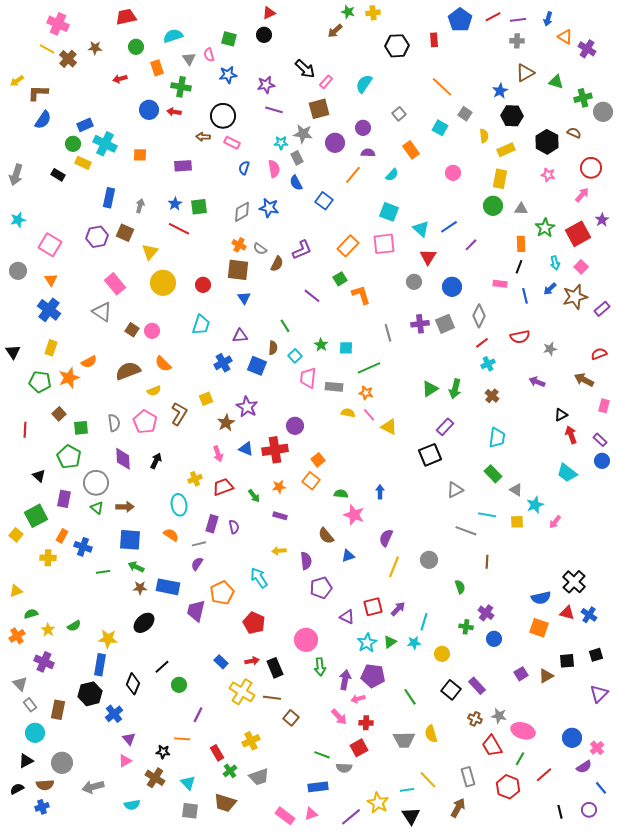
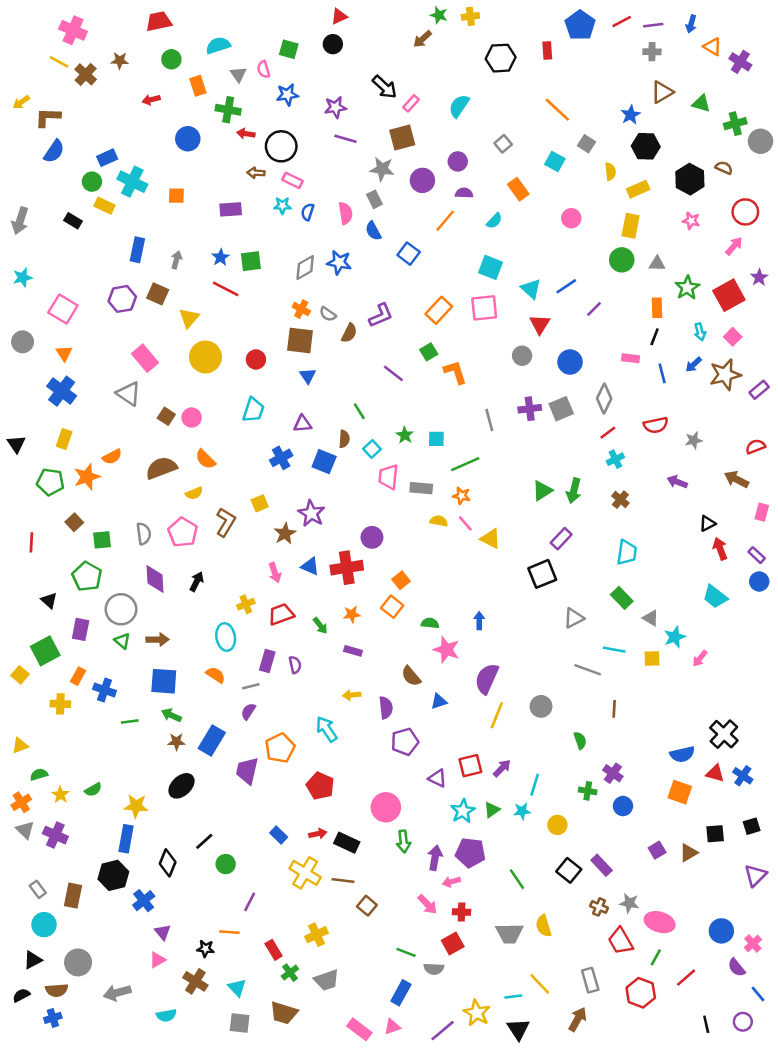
red arrow: (174, 112) -> (246, 134), moved
cyan star: (281, 143) -> (282, 206), moved
purple semicircle: (386, 538) -> (487, 679), size x1.4
blue rectangle: (168, 587) -> (212, 740), turned -70
black rectangle: (275, 668) -> (347, 843), turned -42
gray triangle: (20, 684) -> (25, 830), moved
purple semicircle: (584, 767) -> (737, 967), turned 84
blue rectangle: (318, 787) -> (401, 993), turned -54

